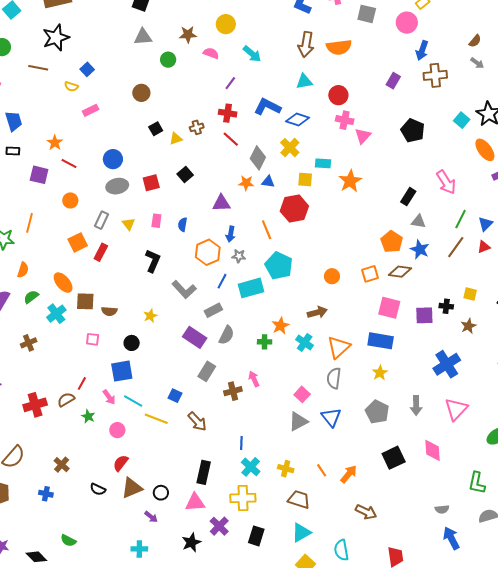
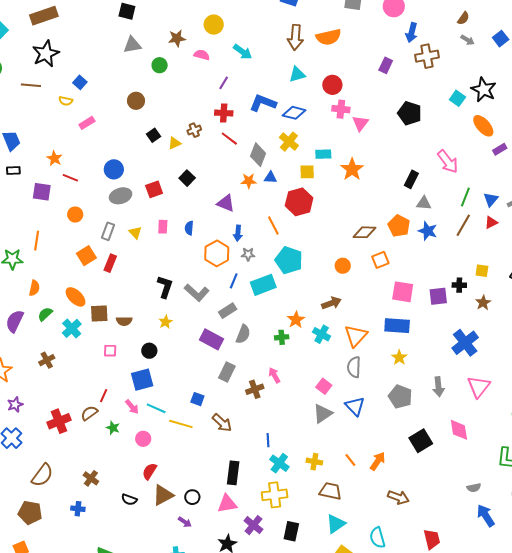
purple triangle: (221, 203) -> (226, 203), turned 30
black L-shape: (153, 261) -> (165, 287), moved
brown diamond: (400, 272) -> (364, 232), moved

